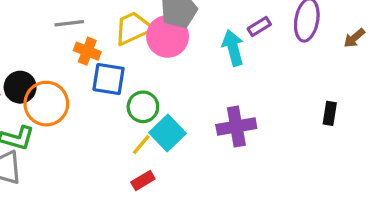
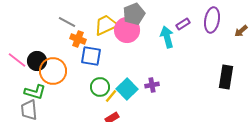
gray line: (69, 23) -> (67, 22), turned 36
green circle: (143, 107) -> (100, 87), moved
black rectangle: (330, 113) -> (226, 77), size x1.6
purple cross: (236, 126) -> (152, 85), moved, size x0.6

